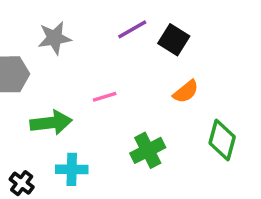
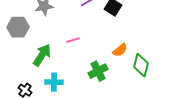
orange semicircle: (186, 92) -> (120, 50), moved
green arrow: (51, 123) -> (42, 55), turned -50

